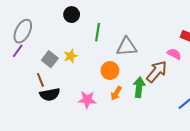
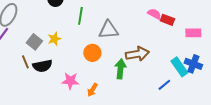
pink semicircle: (174, 54) -> (154, 14), moved
brown arrow: (157, 72) -> (137, 54), turned 40
orange arrow: (116, 93) -> (92, 90), moved
black semicircle: (50, 94) -> (42, 66), moved

